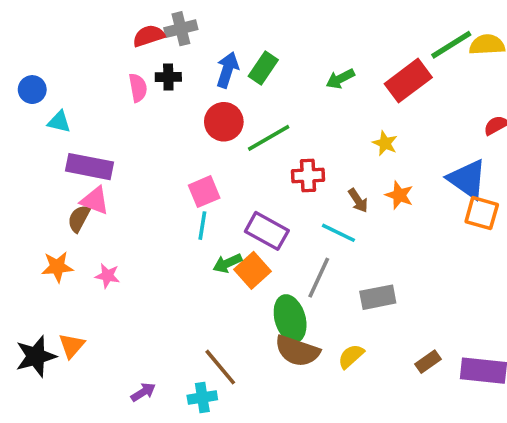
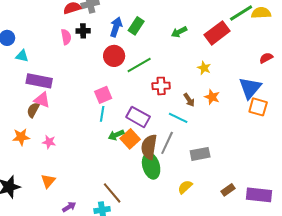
blue triangle: (467, 179) -> (250, 88), turned 35
orange triangle: (72, 346) -> (48, 181), moved
brown semicircle: (297, 351) -> (149, 147), moved, turned 80

